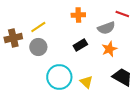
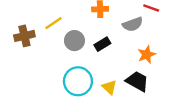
gray circle: (38, 47) -> (74, 41), moved
orange star: (109, 49) -> (147, 55), moved
black trapezoid: (122, 77) -> (137, 81), moved

